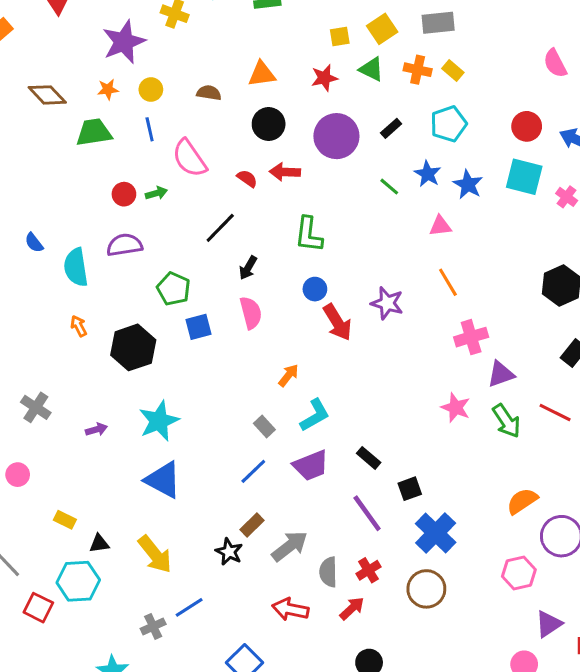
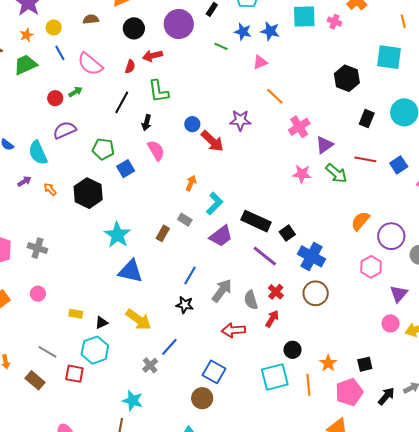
red semicircle: (247, 179) -> (130, 67), turned 88
green L-shape: (309, 235) -> (158, 91), moved
purple arrow: (96, 429) -> (24, 181), moved
black rectangle: (369, 458) -> (256, 221), size x1.8
blue line: (253, 471) -> (190, 276), moved
brown rectangle: (252, 525) -> (163, 233), moved

